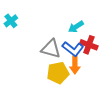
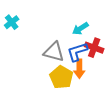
blue L-shape: (73, 49) -> (77, 52), turned 125
yellow pentagon: (58, 73) -> (61, 77), turned -30

